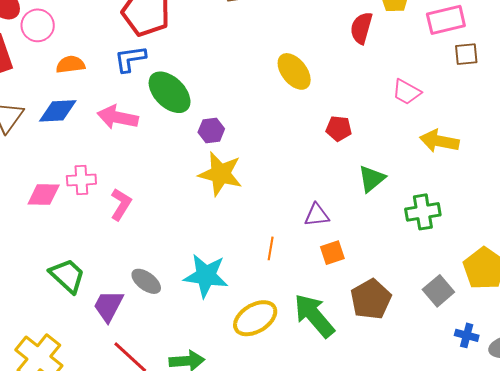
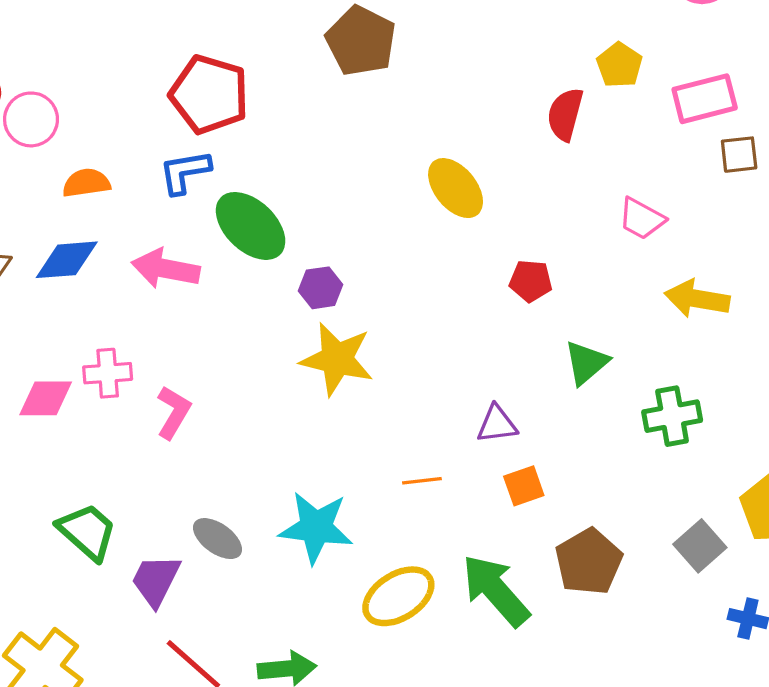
orange line: (271, 248) -> (422, 481), turned 75

